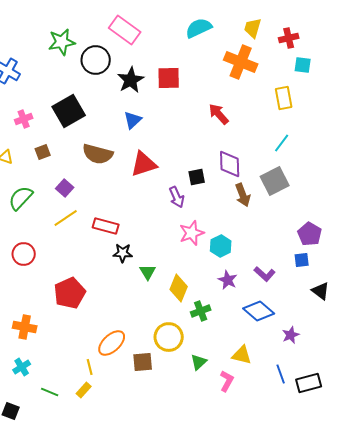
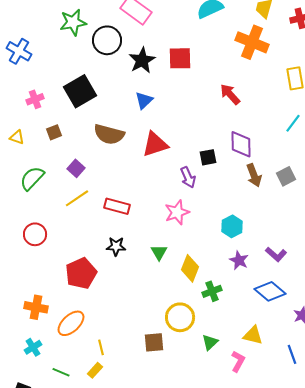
gray square: (275, 181) -> (286, 176), moved, size x0.7
pink star: (192, 233) -> (177, 212), moved
black star: (123, 253) -> (116, 246), moved
orange ellipse: (112, 343) -> (71, 323), moved

